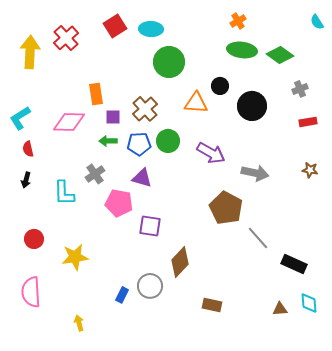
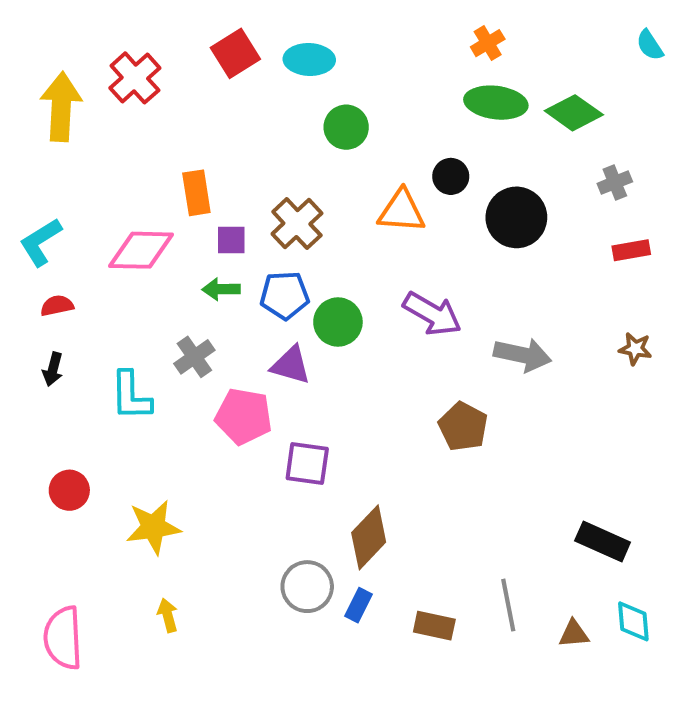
green circle: (169, 62) -> (346, 127), size x0.7
green circle: (168, 141) -> (338, 322), moved
red semicircle: (28, 149) -> (57, 306), turned 91
brown pentagon: (226, 208) -> (463, 427), size x0.7
gray line: (258, 238) -> (508, 605), moved, turned 30
pink semicircle: (31, 292) -> (63, 638), moved
blue rectangle: (122, 295) -> (358, 605), moved
yellow arrow: (79, 323) -> (168, 615), moved

